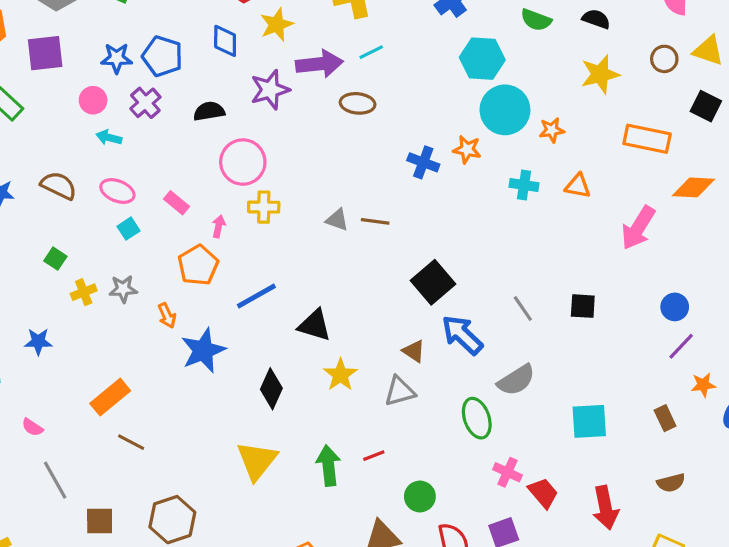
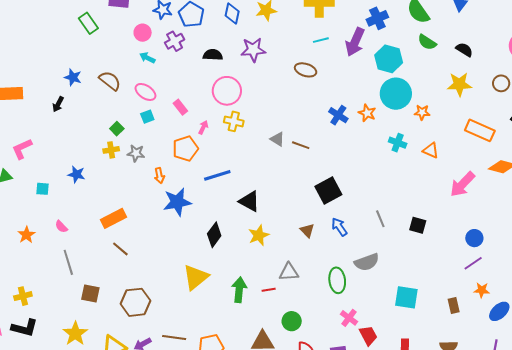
purple arrow: (319, 64) -> (355, 42), moved, turned 108
green square: (55, 259) -> (117, 129), moved
blue arrow: (462, 335) -> (339, 227), size x0.7
gray triangle: (400, 391) -> (289, 272), moved

